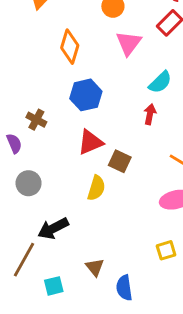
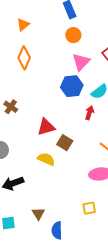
orange diamond: (70, 47) -> (24, 58), moved
blue hexagon: (86, 95) -> (72, 86), moved
yellow semicircle: (96, 188) -> (46, 159), turned -90

